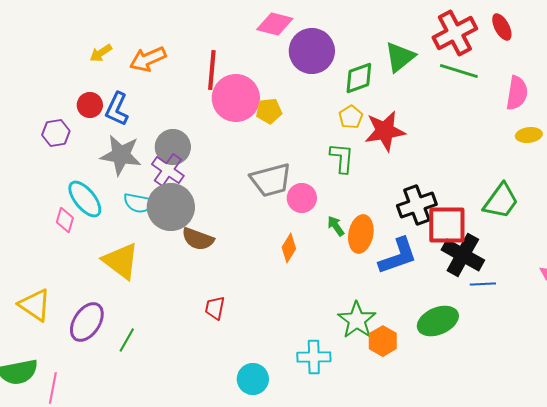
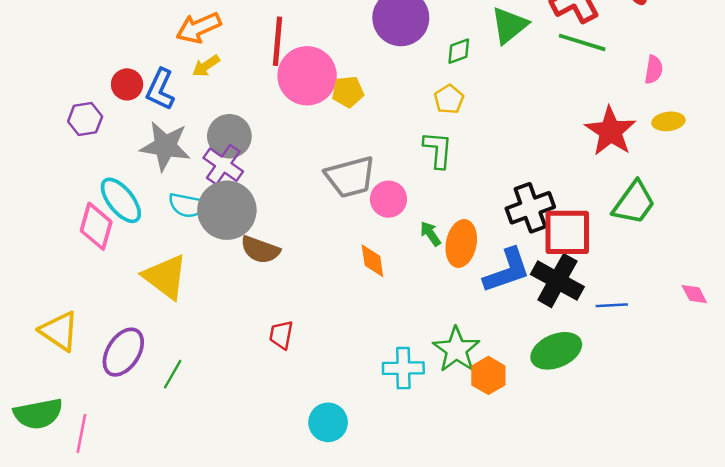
yellow arrow: (101, 53) -> (206, 66), moved
green diamond: (359, 78) -> (459, 51), size x0.7
pink semicircle: (517, 93) -> (654, 70), size x0.7
red star: (385, 131) -> (610, 131), moved, turned -30
pink diamond: (65, 220) -> (96, 226), size x1.5
orange diamond: (289, 248) -> (372, 261), turned -40
black cross: (463, 255) -> (557, 281), moved
cyan cross: (314, 357) -> (403, 368), moved

